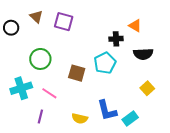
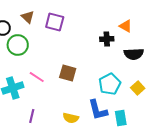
green circle: (40, 59) -> (18, 45), moved
cyan pentagon: (105, 63) -> (110, 84), moved
pink line: (49, 93) -> (37, 77), moved
cyan rectangle: (130, 118) -> (121, 118), turned -63

